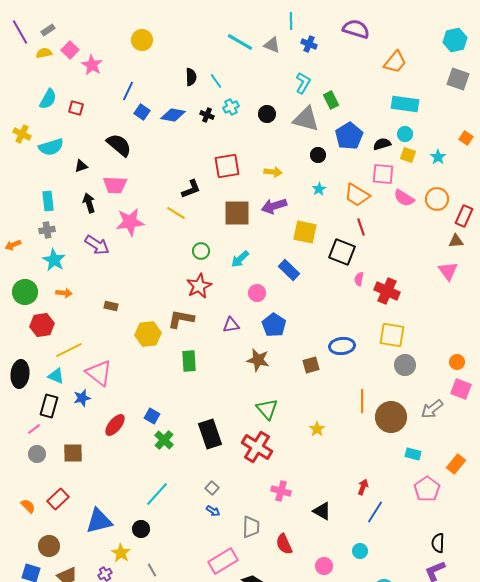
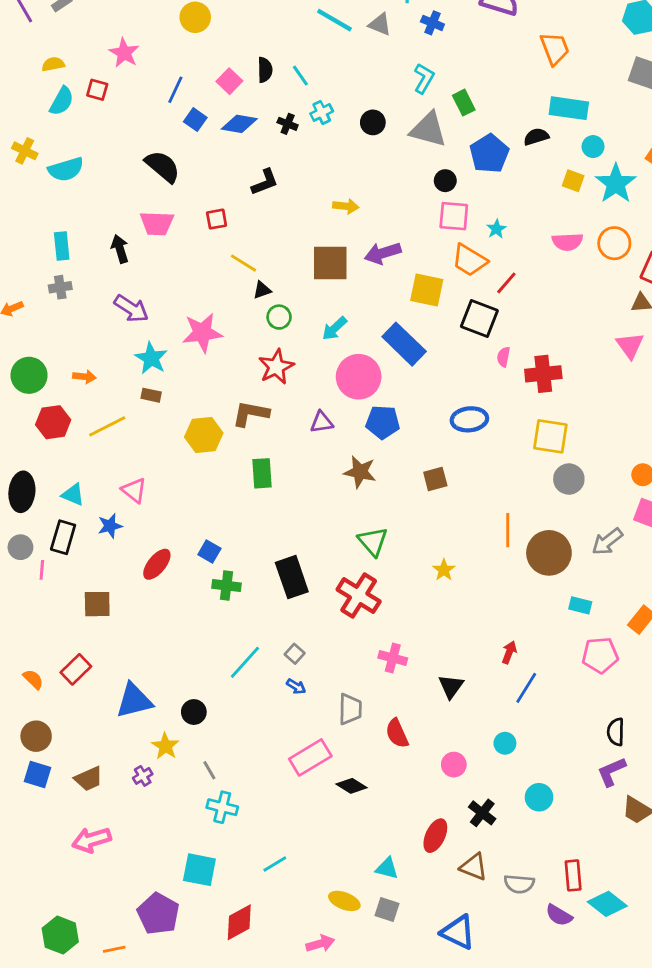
pink square: (70, 50) -> (229, 81), moved
yellow semicircle: (44, 53) -> (53, 64), moved
orange trapezoid: (395, 62) -> (555, 49), turned -60
red square: (76, 108) -> (97, 90), moved
cyan circle: (405, 134) -> (593, 147), moved
black semicircle: (382, 144) -> (536, 137), moved
cyan star: (438, 157) -> (616, 184), size x1.8
black triangle: (81, 166) -> (262, 290), moved
red square: (227, 166) -> (217, 219), moved, size x0.6
yellow arrow: (273, 172) -> (346, 206), moved
pink square: (383, 174) -> (454, 216), moved
black L-shape: (191, 189) -> (265, 182), moved
cyan star: (319, 189) -> (496, 229), moved
orange trapezoid: (357, 195) -> (469, 260), moved
pink semicircle: (404, 198) -> (567, 242), turned -35
pink star: (130, 222) -> (202, 333), moved
red line: (361, 227) -> (506, 283), turned 60
cyan star: (54, 260) -> (151, 358), moved
blue rectangle: (289, 270) -> (404, 344), size x1.4
red cross: (387, 291) -> (543, 374), turned -30
pink circle: (257, 293) -> (359, 377), size x1.8
blue pentagon: (274, 325) -> (383, 422), turned -30
blue ellipse: (342, 346) -> (469, 419), moved
yellow line: (69, 350) -> (107, 426), moved
pink triangle: (99, 373) -> (134, 490), size x0.7
pink line: (34, 429) -> (42, 570), turned -48
green cross: (164, 440) -> (226, 586), turned -36
gray circle: (37, 454) -> (20, 547), moved
pink pentagon: (427, 489) -> (600, 655), turned 30
cyan line: (157, 494) -> (245, 662), moved
black triangle: (322, 511) -> (451, 686), turned 36
brown circle: (49, 546) -> (36, 736), moved

